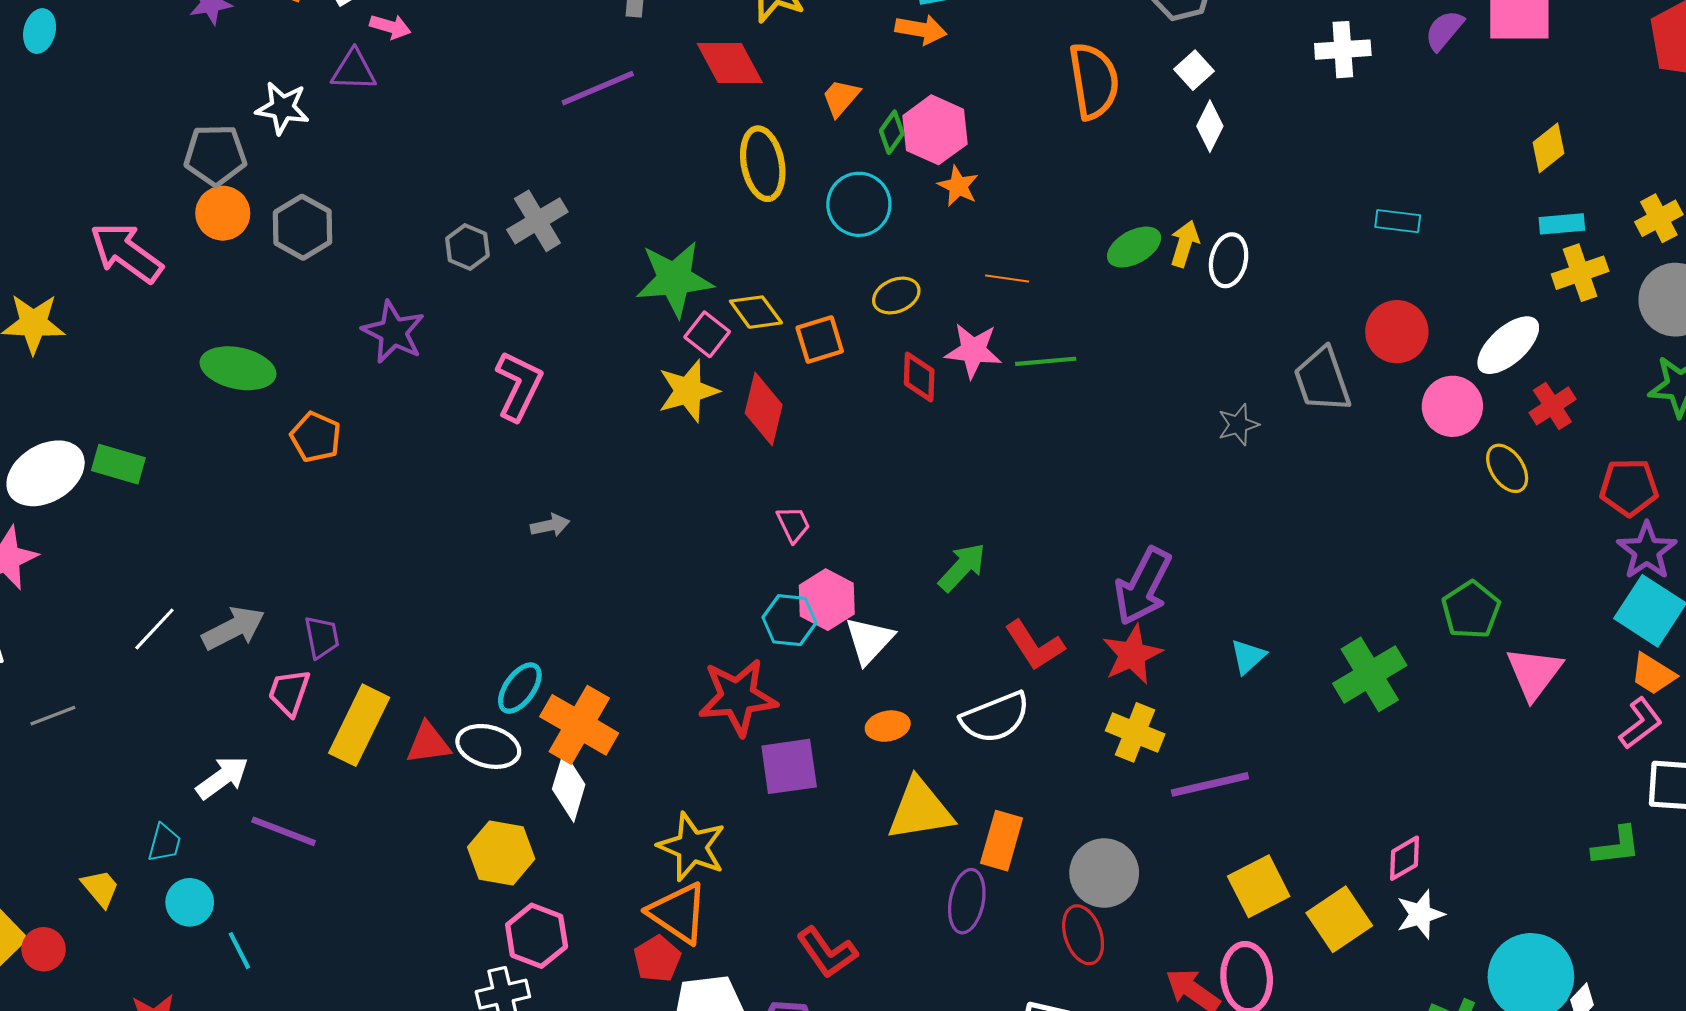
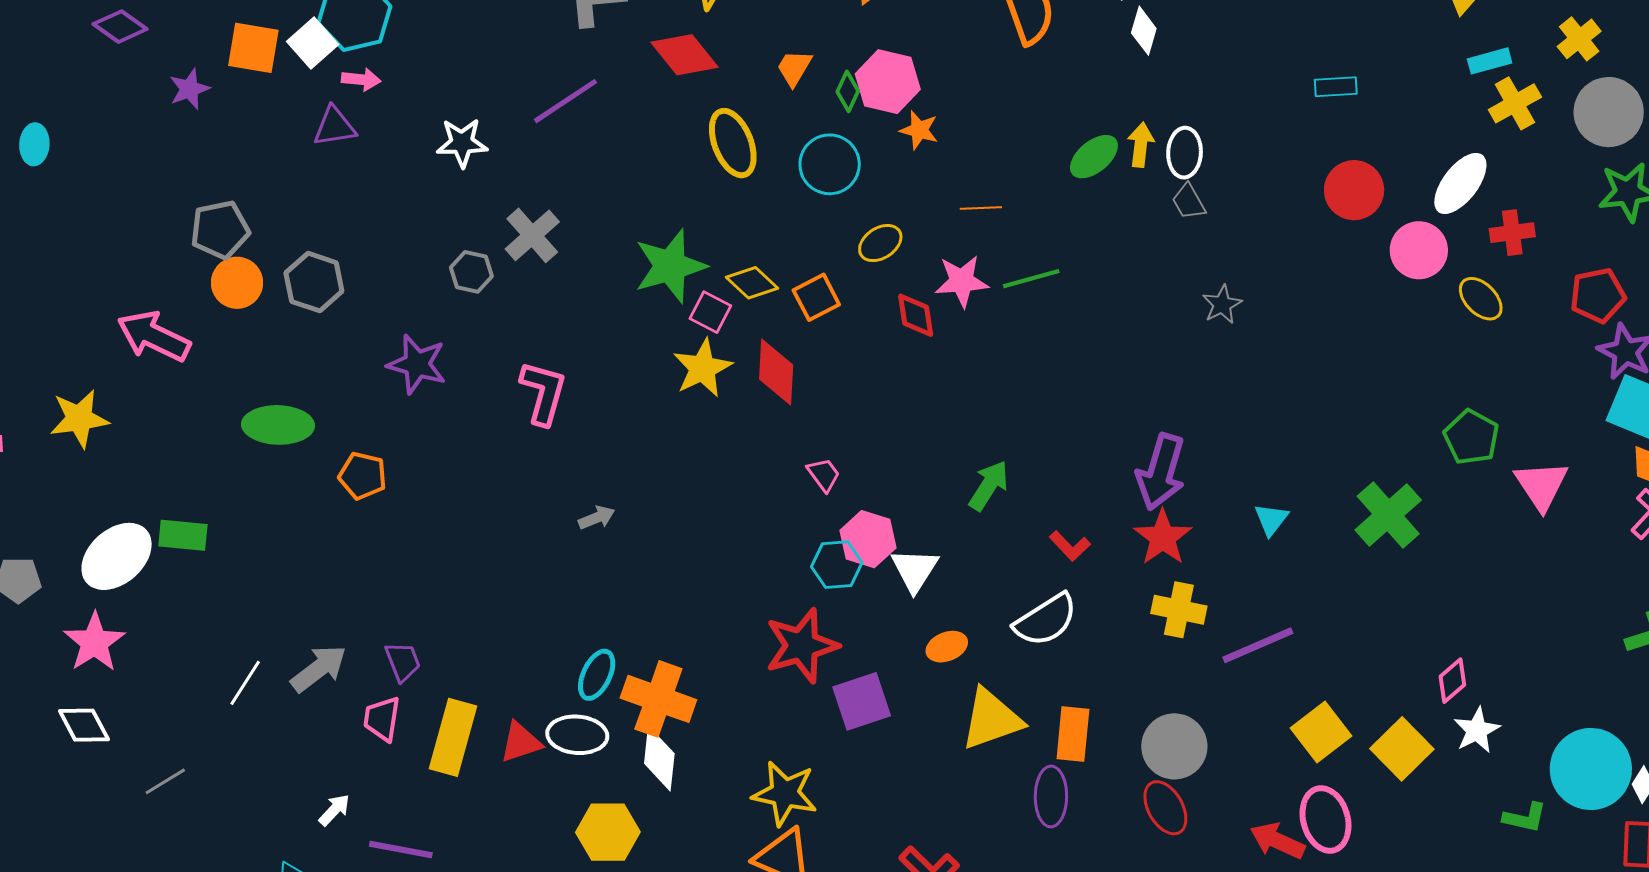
white star: (283, 108) -> (462, 143), moved
gray trapezoid: (1322, 380) -> (1189, 202), moved, size x0.6
red cross: (1552, 406) -> (1512, 233), turned 36
red L-shape: (1034, 645) -> (1070, 546), size x0.7
white arrow: (222, 778) -> (334, 810), size x0.7

